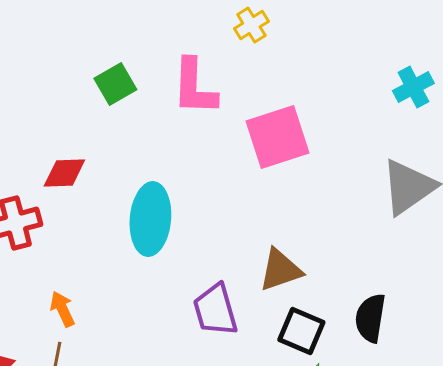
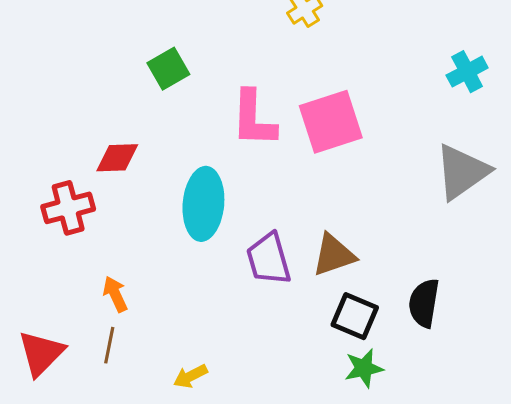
pink L-shape: (194, 87) -> (254, 119), moved
purple trapezoid: (215, 310) -> (269, 259), moved

